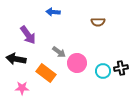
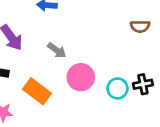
brown semicircle: (98, 22) -> (140, 26), moved
gray arrow: (59, 52) -> (57, 50), moved

